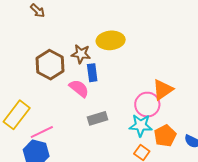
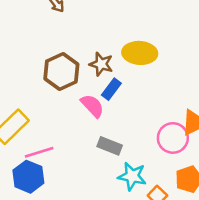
blue rectangle: (92, 73) -> (111, 89), turned 36
gray rectangle: (98, 118) -> (110, 146), turned 30
cyan star: (141, 125) -> (132, 176), moved

